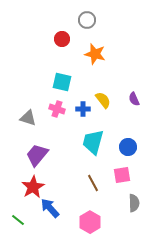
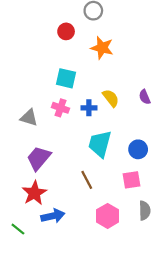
brown line: (93, 183) -> (87, 180), moved
blue arrow: (50, 208) -> (53, 216), turned 120
pink hexagon: (90, 222) -> (108, 216), moved

